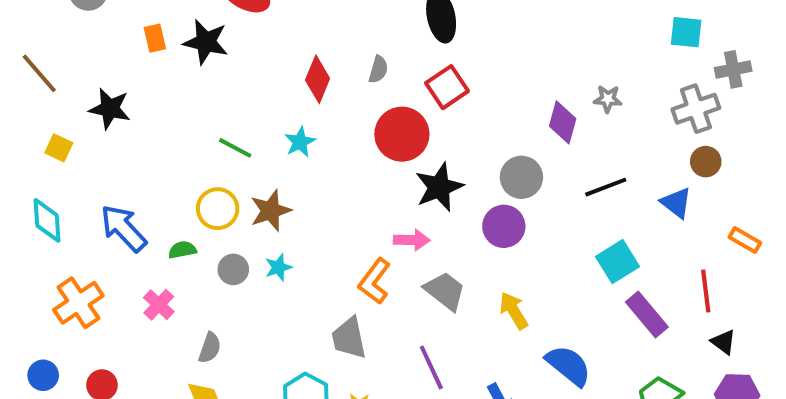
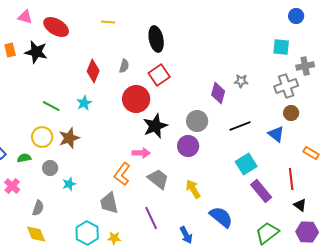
cyan star: (278, 267) -> (69, 184), moved

